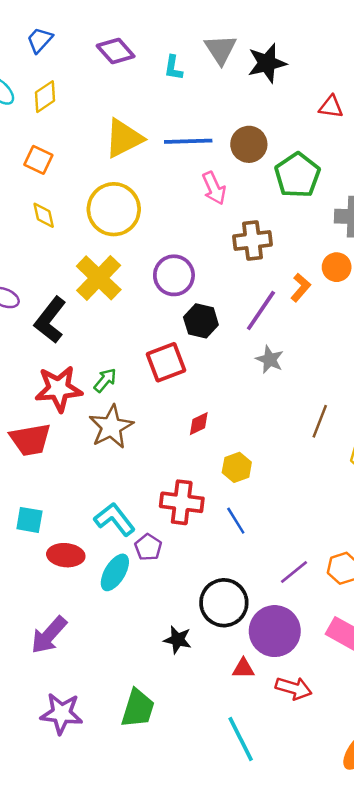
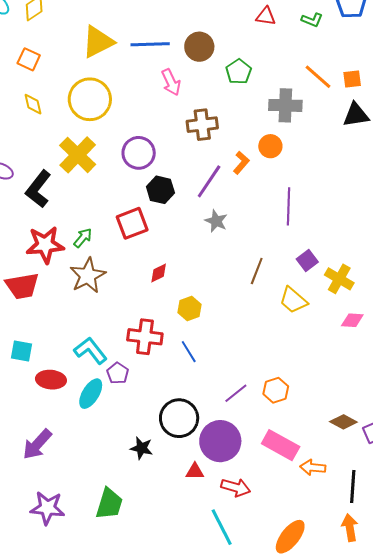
green pentagon: (297, 175) -> (239, 72), size x0.7
cyan line: (241, 739) -> (222, 527), moved

